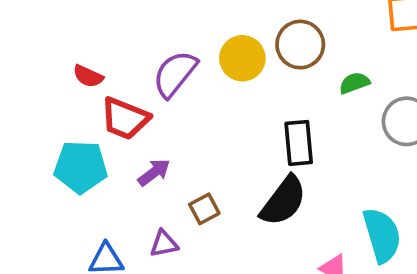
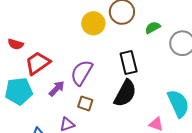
purple semicircle: (175, 74) -> (82, 73), moved
red trapezoid: (125, 118) -> (38, 63), turned 132
brown square: (204, 209) -> (85, 103), turned -35

